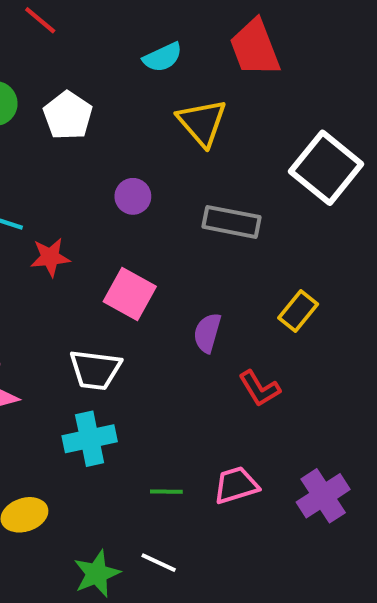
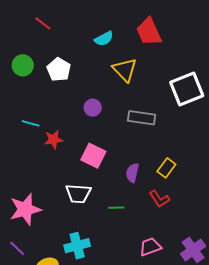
white square: (326, 168) -> (187, 89), turned 32
yellow rectangle: (298, 311) -> (166, 168), moved
cyan cross: (90, 439) -> (77, 246), moved
green line: (166, 492) -> (116, 208), moved

